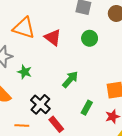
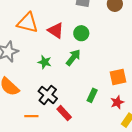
green circle: (90, 38) -> (81, 33), moved
green star: (25, 72) -> (45, 62), moved
green arrow: (70, 79) -> (73, 57), moved

